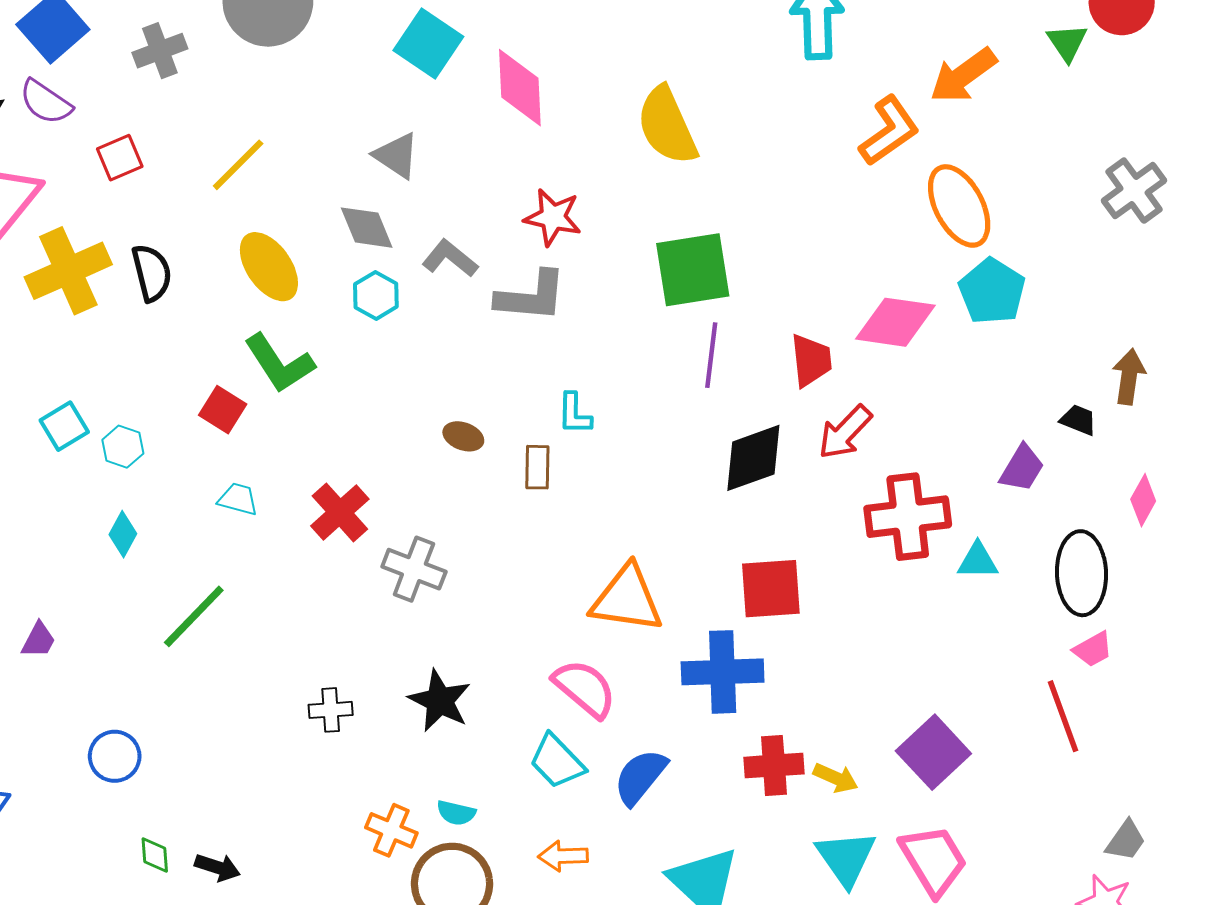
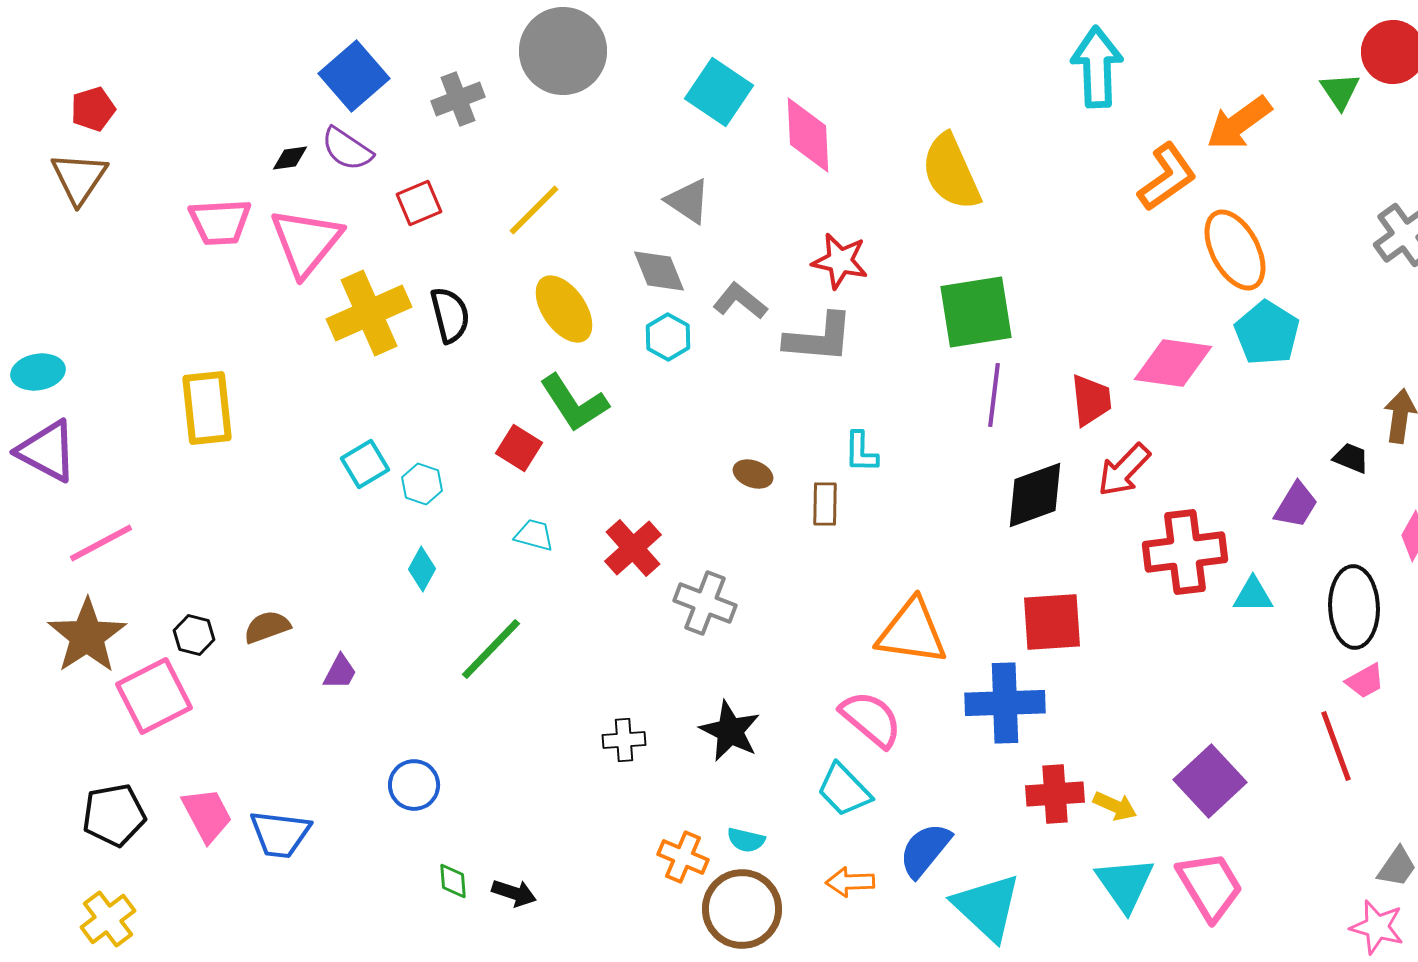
blue semicircle: (640, 777) -> (925, 850), moved

